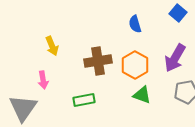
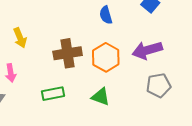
purple arrow: (175, 58) -> (147, 50), turned 44
green triangle: (142, 95) -> (101, 97), moved

